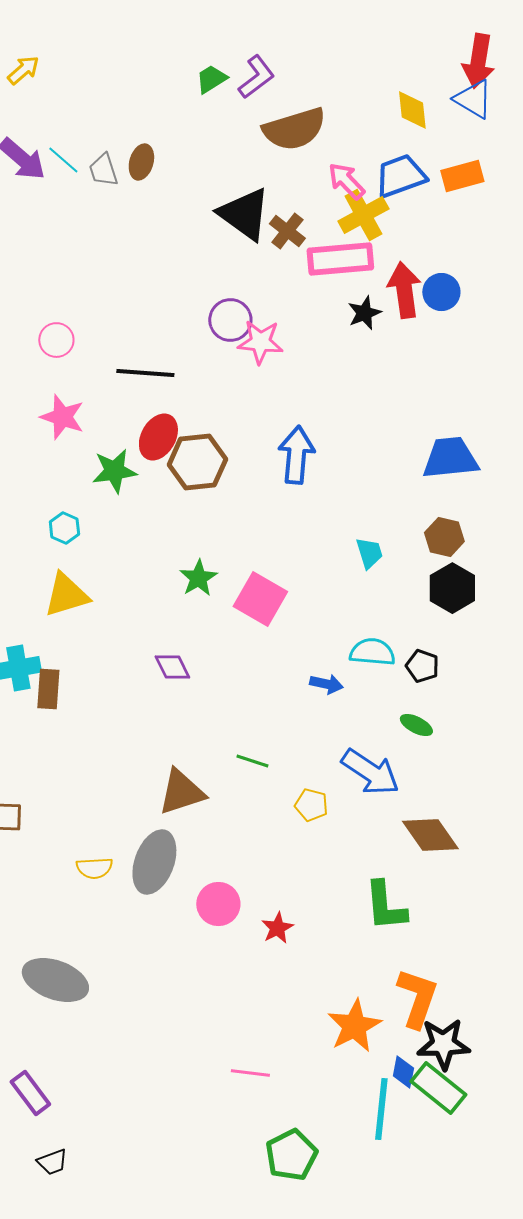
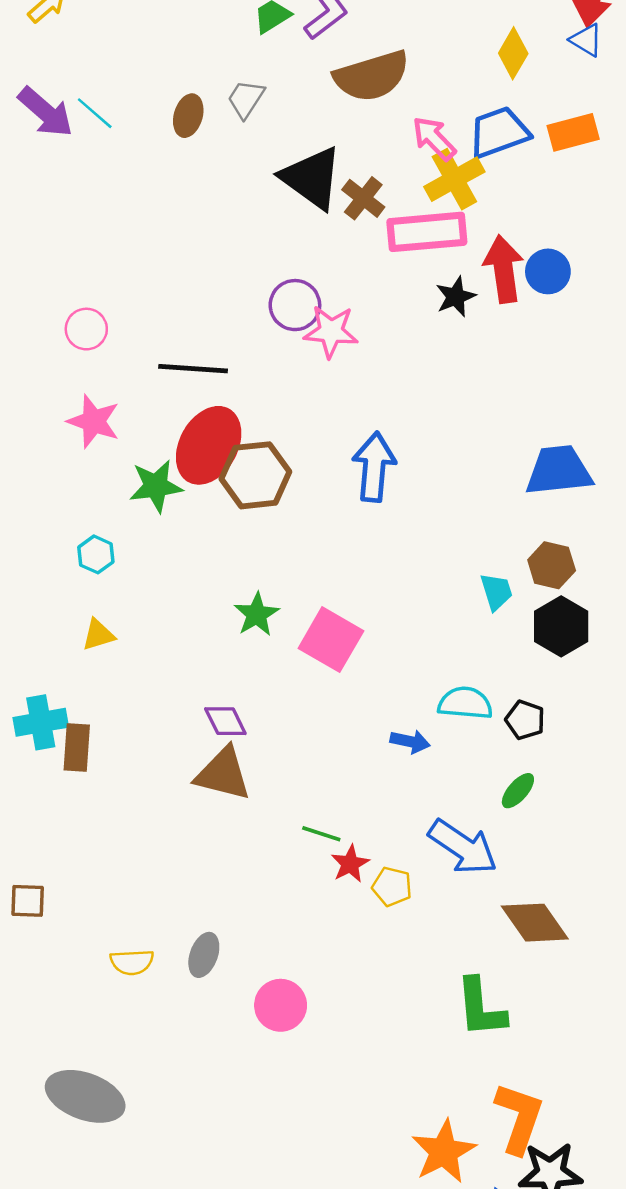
blue triangle: (473, 99) -> (586, 40), size x0.7
yellow diamond: (412, 110) -> (513, 53), turned 36
gray trapezoid: (103, 170) -> (246, 99), moved, turned 51
red ellipse: (158, 437) -> (209, 445), size x1.4
cyan trapezoid: (369, 553) -> (496, 592), moved
yellow triangle: (66, 595) -> (98, 635), size x0.6
green ellipse: (416, 725) -> (518, 791), turned -76
brown triangle: (181, 792) -> (223, 774), moved, turned 32
gray ellipse: (154, 862) -> (204, 955), size x0.6
red star: (277, 928) -> (350, 864), moved

